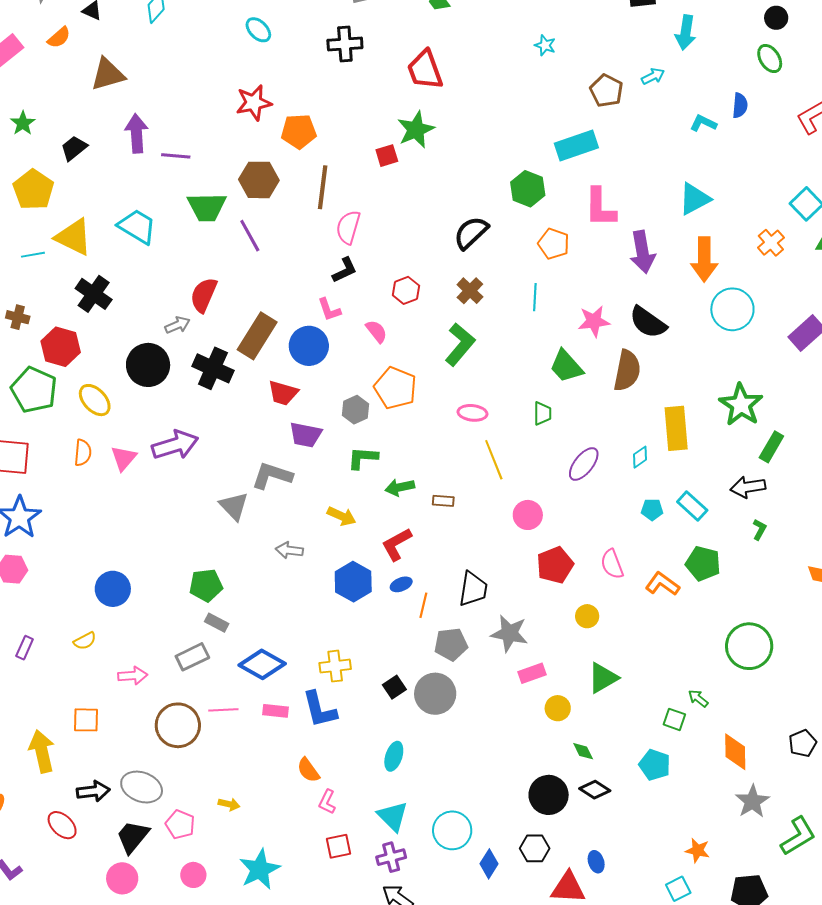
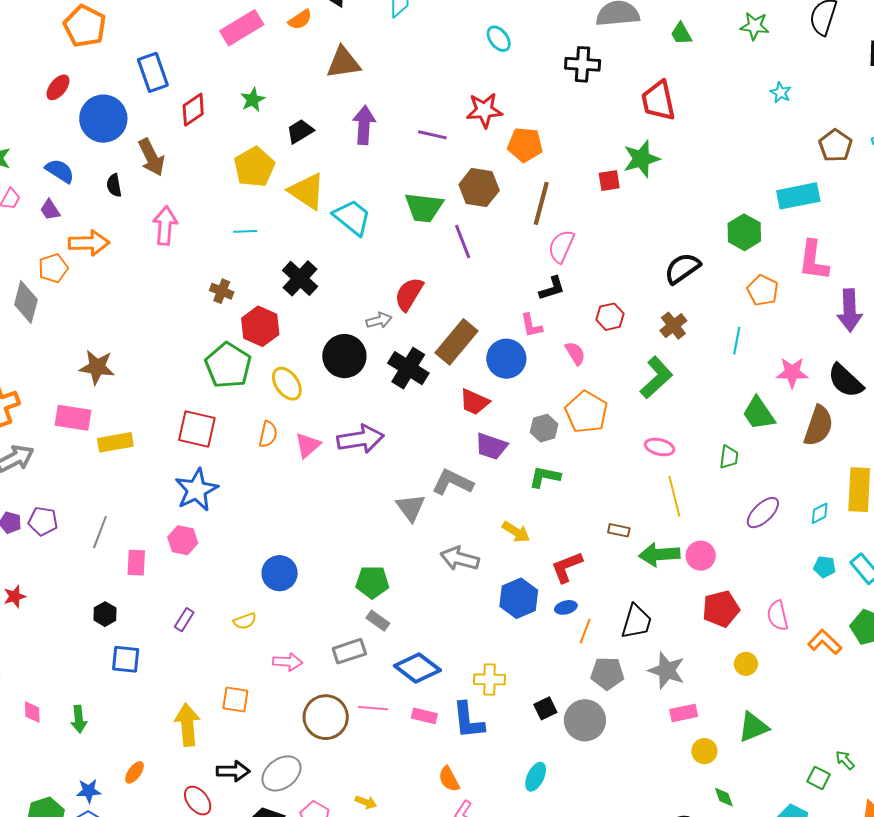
purple line: (176, 156) -> (432, 135), moved
yellow triangle: (74, 237) -> (307, 191), moved
green arrow: (400, 487) -> (659, 555), moved, size x1.4
gray arrow: (289, 550) -> (460, 559), size x1.4
gray ellipse: (142, 787) -> (281, 773), turned -66

